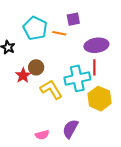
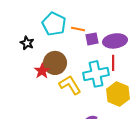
purple square: (73, 19) -> (92, 39), moved
brown circle: (36, 67) -> (55, 63), size x1.5

